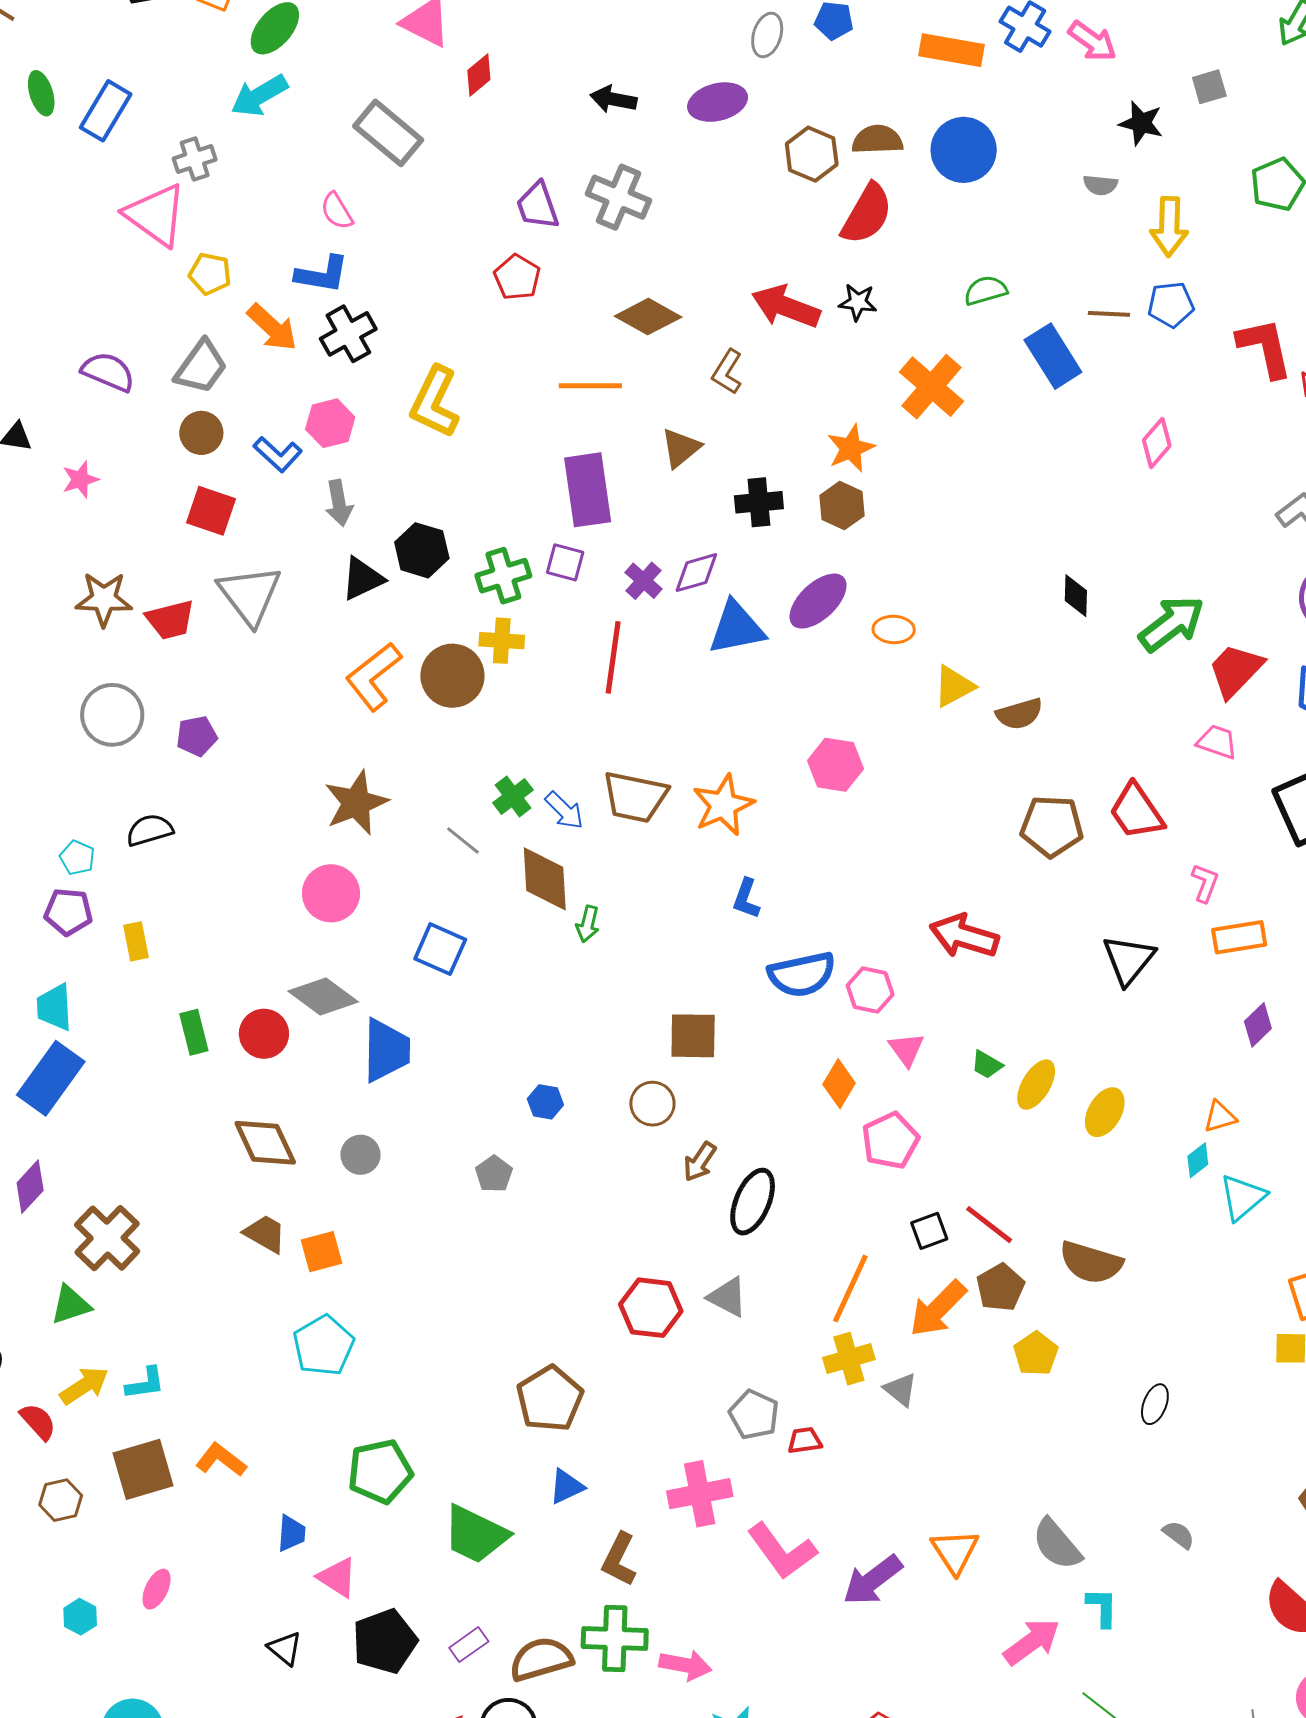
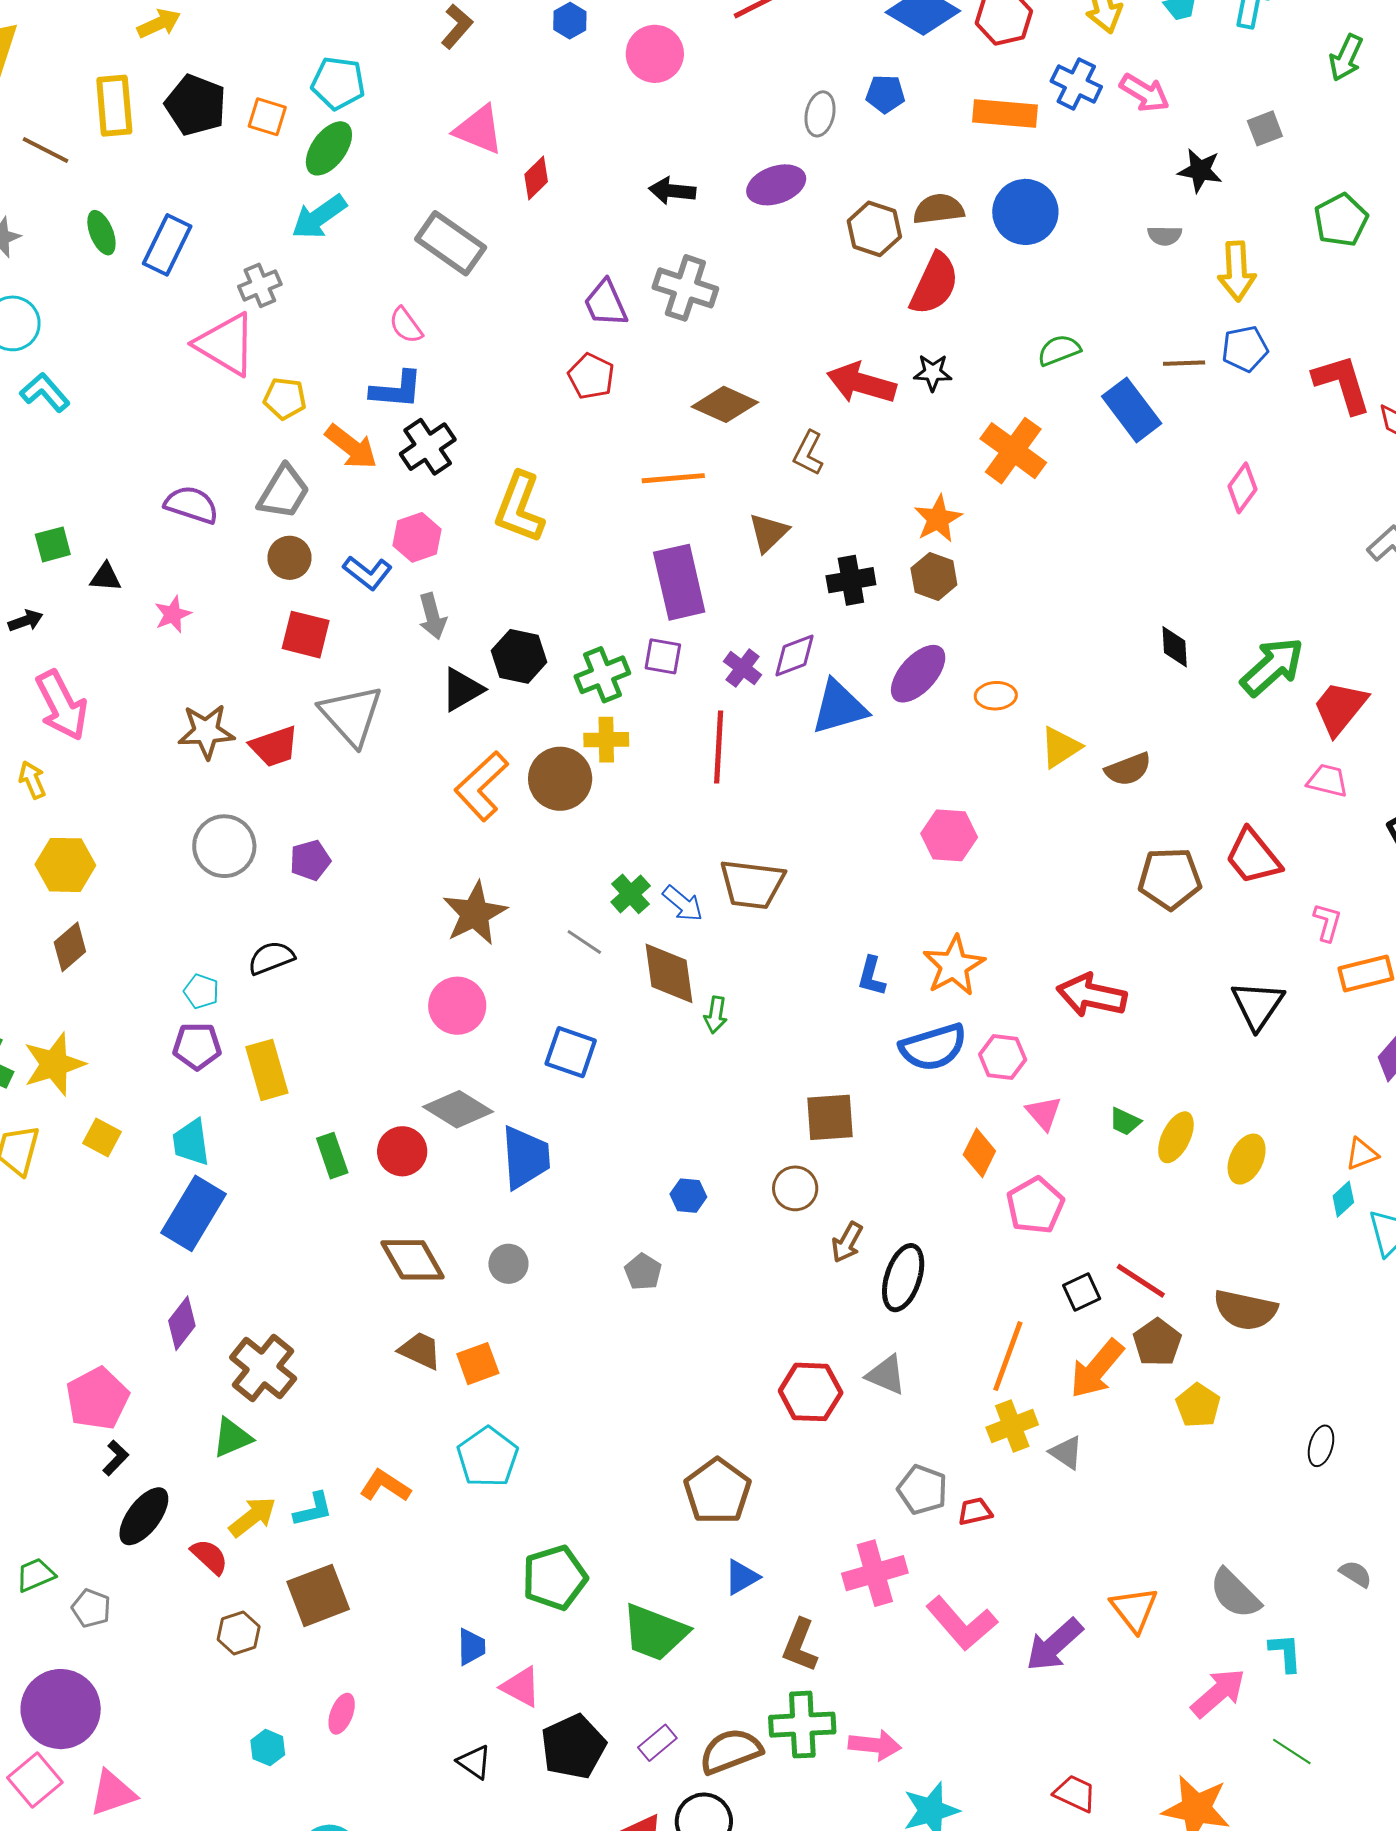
orange star: (723, 805) -> (954, 966), moved
yellow rectangle: (136, 941) -> (267, 1070), size x1.5
orange L-shape: (221, 1460) -> (385, 1486), moved

